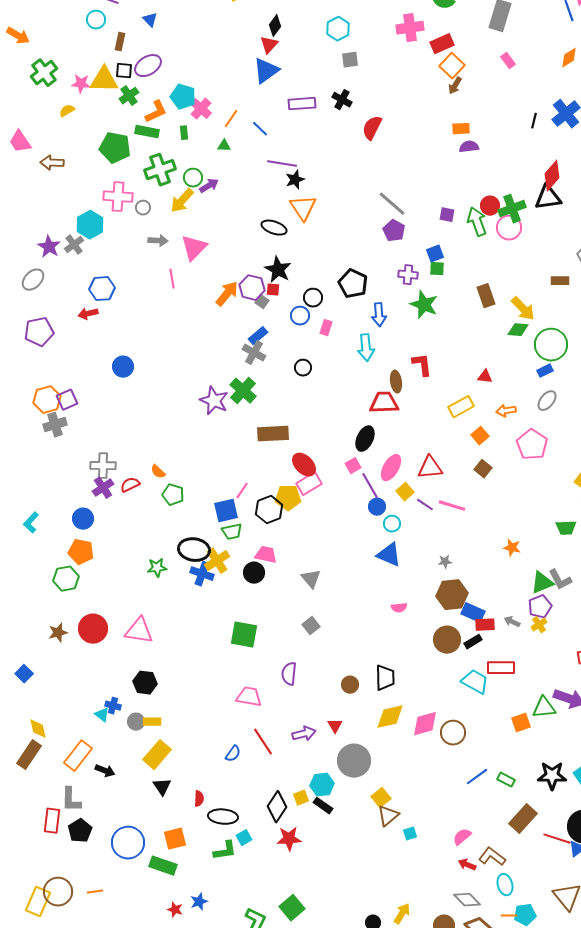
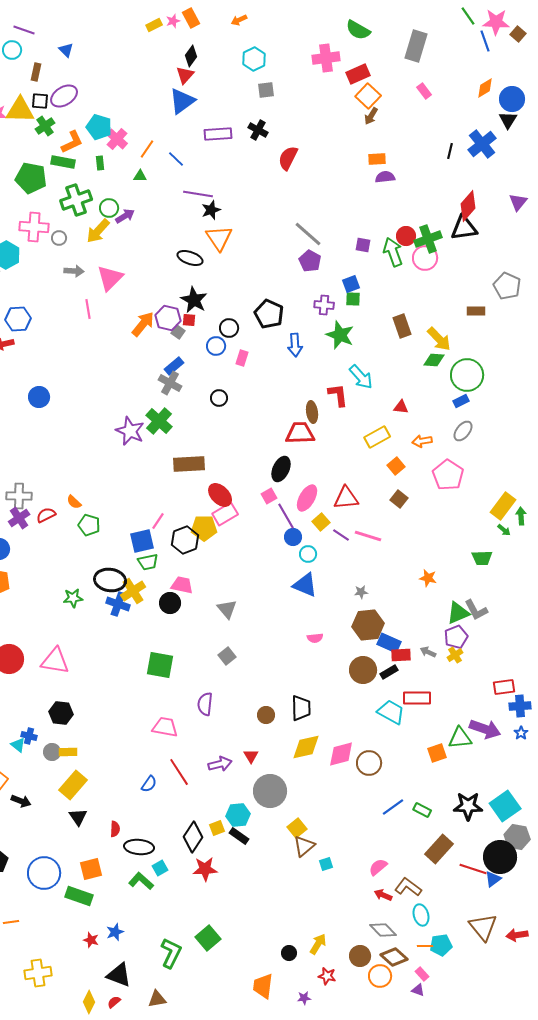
cyan arrow: (366, 348) -> (361, 377), moved, turned -36
green L-shape: (225, 851) -> (141, 881), turned -130

